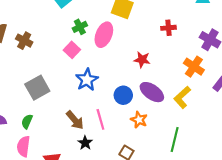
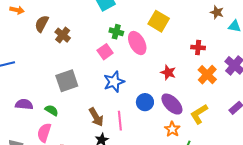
green cross: (80, 27) -> (116, 32), turned 32
pink ellipse: (104, 35) -> (137, 43), turned -60
orange cross: (194, 67) -> (207, 75), moved
orange star: (139, 120) -> (172, 129), moved
green semicircle: (27, 122) -> (52, 110), turned 88

